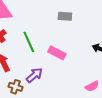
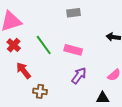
purple arrow: (34, 75) -> (79, 76), moved

